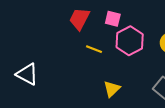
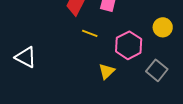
pink hexagon: (130, 41) -> (129, 45), moved

